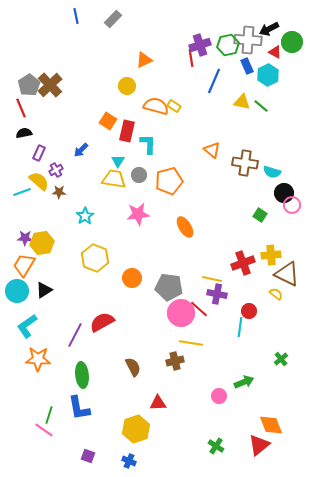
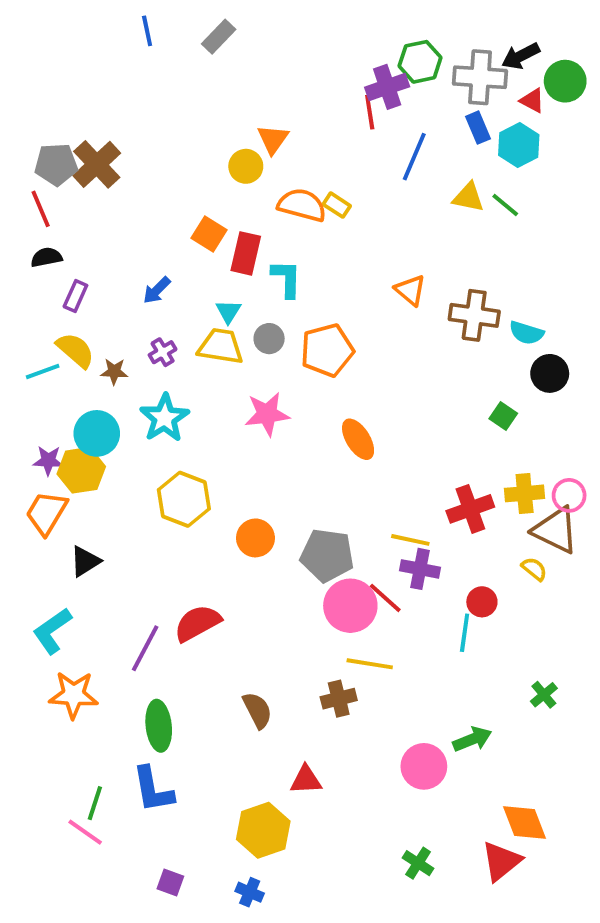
green hexagon: (228, 45) -> (420, 62), moved
orange triangle: (144, 60) -> (273, 139), moved, turned -30
gray pentagon: (29, 85) -> (56, 164), turned 30
purple cross: (56, 170) -> (163, 352), moved
pink circle: (292, 205) -> (569, 495), moved
cyan star: (85, 216) -> (165, 418), size x1.4
cyan circle: (17, 291) -> (97, 433), moved
pink circle: (219, 396) -> (424, 766), size x1.5

